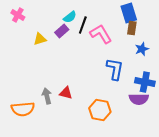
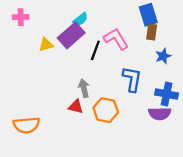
pink cross: (18, 15) -> (21, 17), turned -32
black line: (83, 25) -> (95, 50), moved
purple rectangle: (62, 31) -> (71, 35), size x1.6
gray arrow: (47, 96) -> (84, 88), moved
orange hexagon: (100, 110) -> (106, 110), moved

